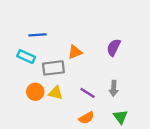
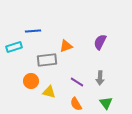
cyan rectangle: (26, 57) -> (14, 47), moved, turned -42
yellow triangle: (56, 93) -> (49, 92), moved
orange semicircle: (86, 118) -> (76, 104), turned 88

